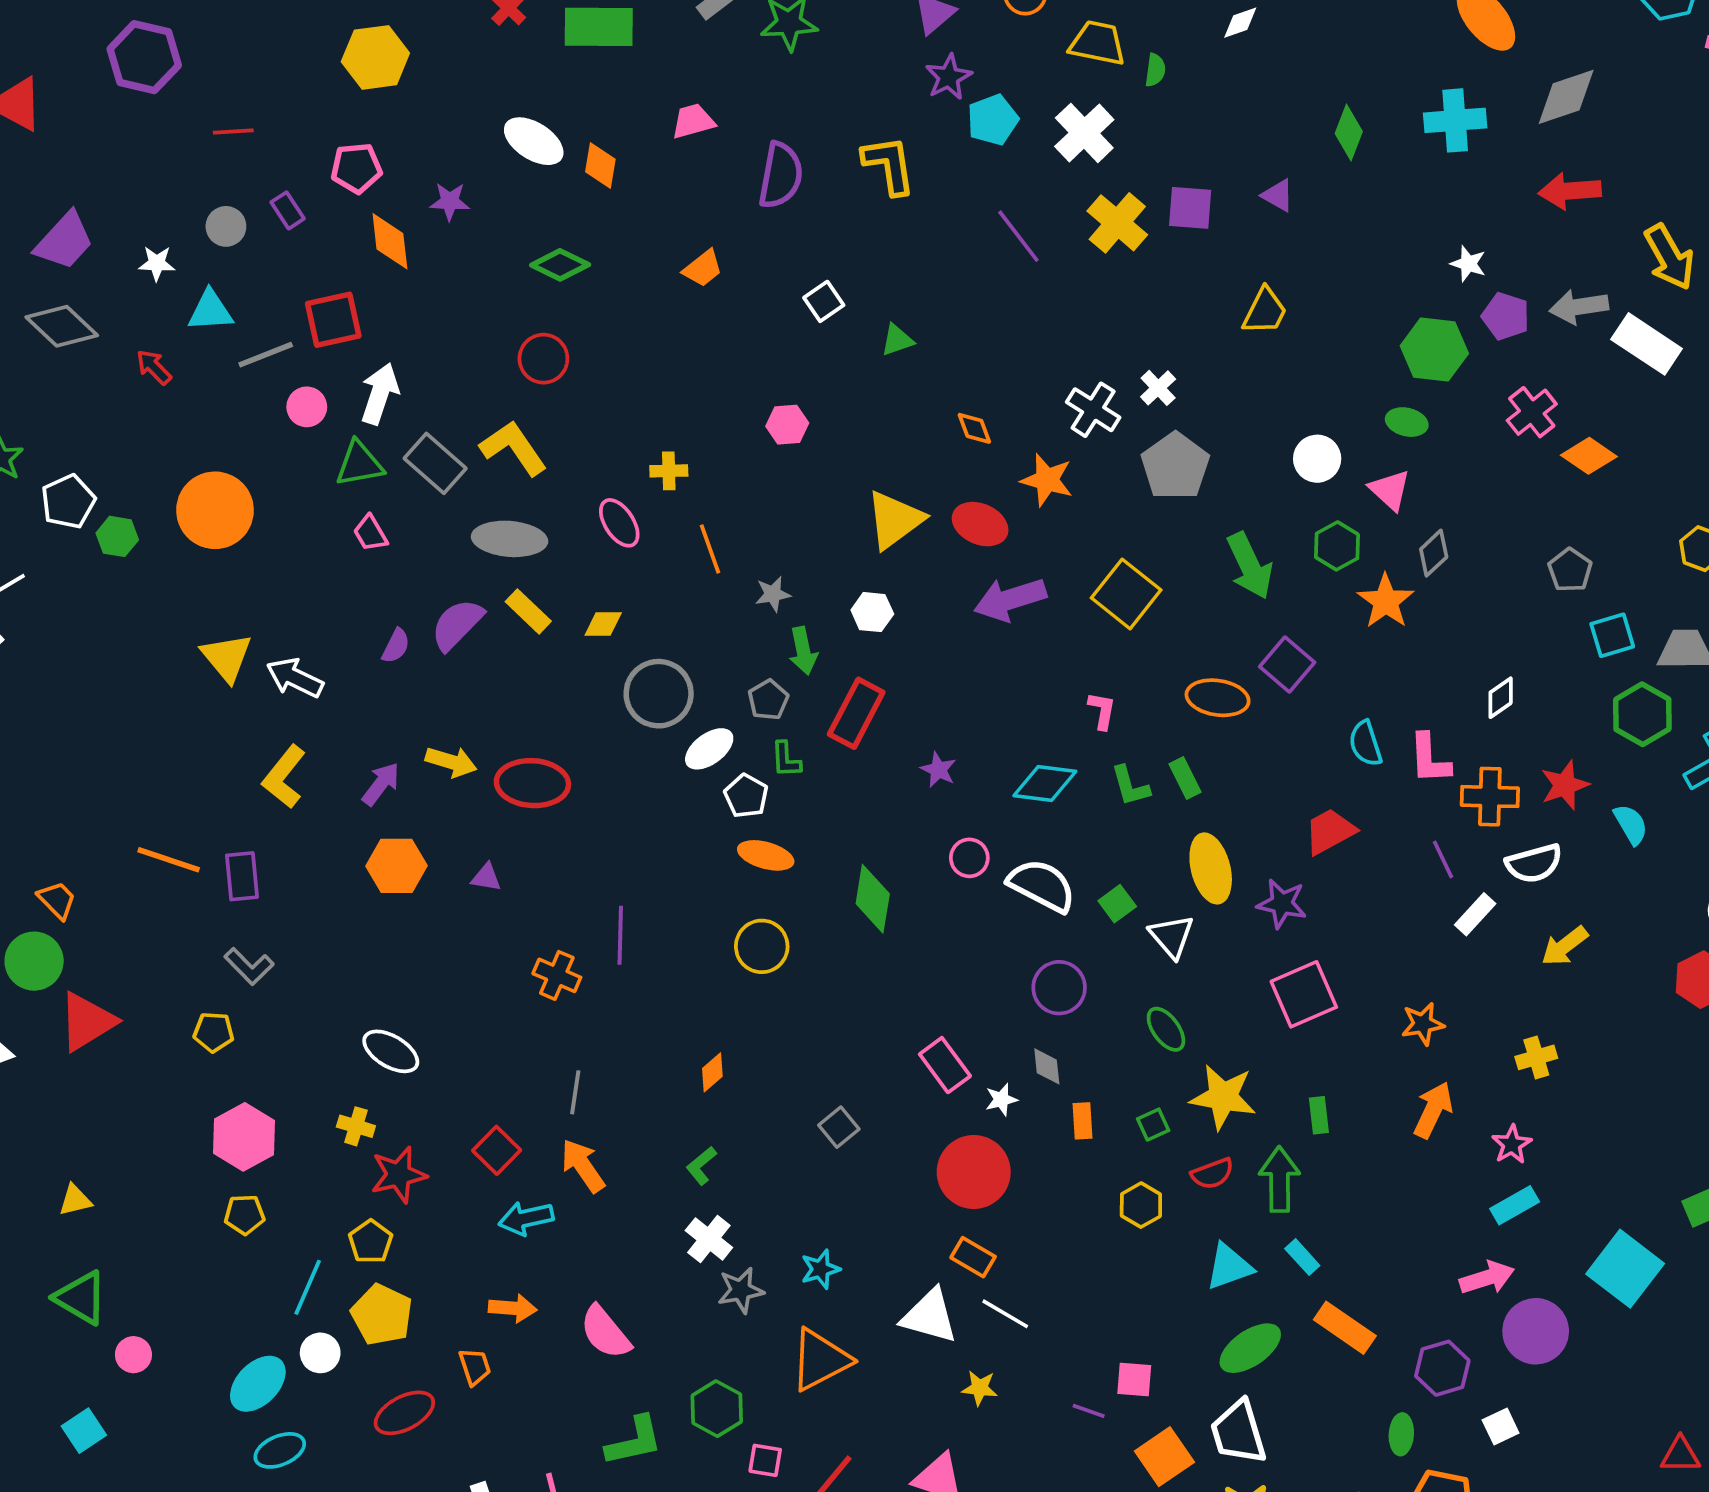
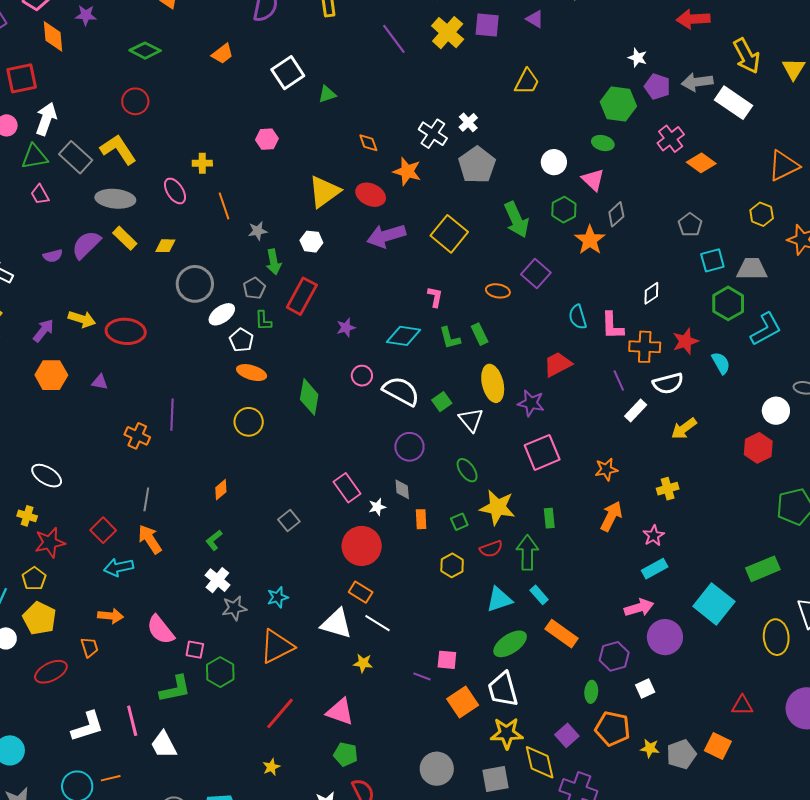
white square: (824, 301) -> (288, 73), size x1.5
purple semicircle: (396, 646) -> (53, 256), turned 48
orange ellipse: (1218, 698) -> (498, 291), size x0.7
purple star: (938, 770) -> (346, 328), turned 30
pink square: (765, 1460) -> (195, 650), moved

